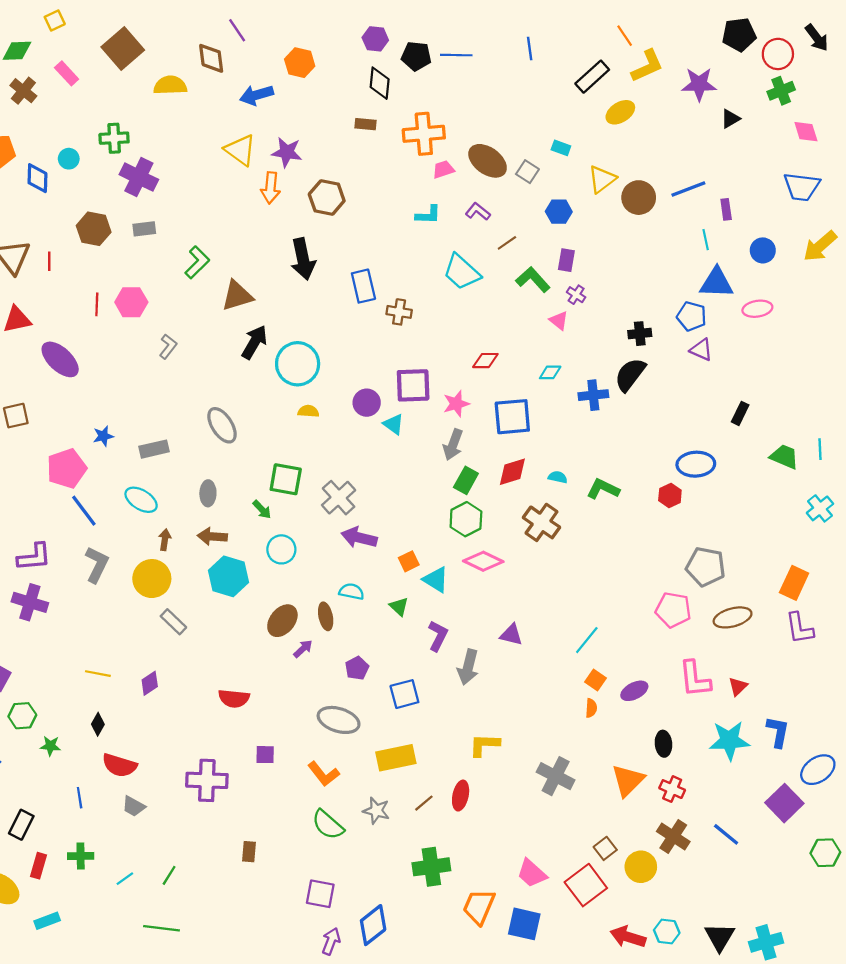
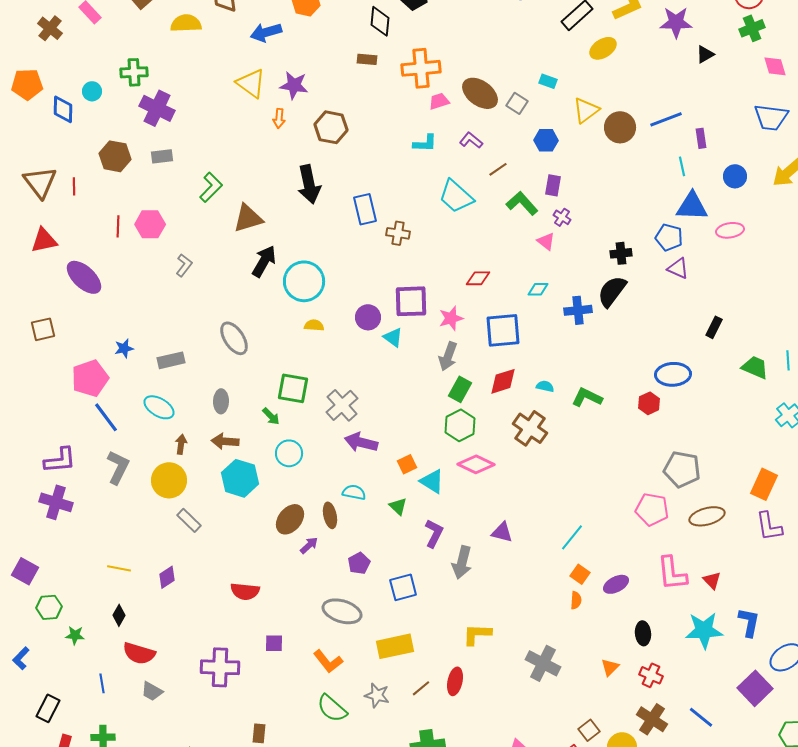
orange arrow: (271, 188) -> (279, 118), size x0.7
red triangle: (738, 687) -> (712, 580), turned -30
orange triangle: (628, 780) -> (610, 667), size x0.6

